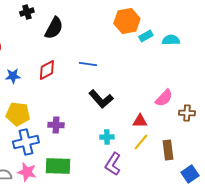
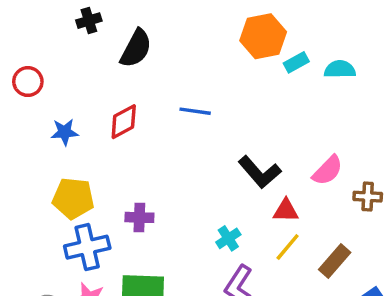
black L-shape: (101, 99) -> (260, 172), moved
cyan cross: (107, 137) -> (228, 238), turned -32
brown rectangle: (168, 150) -> (335, 261), turned 48

